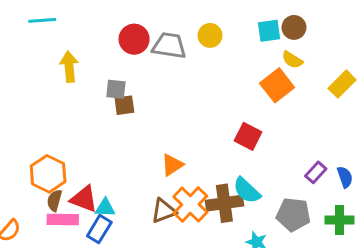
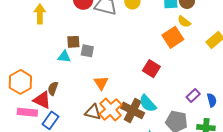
gray square: (116, 89) -> (87, 51), moved
orange triangle: (172, 165) -> (101, 83), turned -35
brown semicircle: (54, 200) -> (53, 88), moved
brown cross: (224, 203) -> (133, 110), turned 30
cyan triangle: (105, 208) -> (64, 57), moved
brown triangle: (164, 211) -> (93, 112), turned 30

